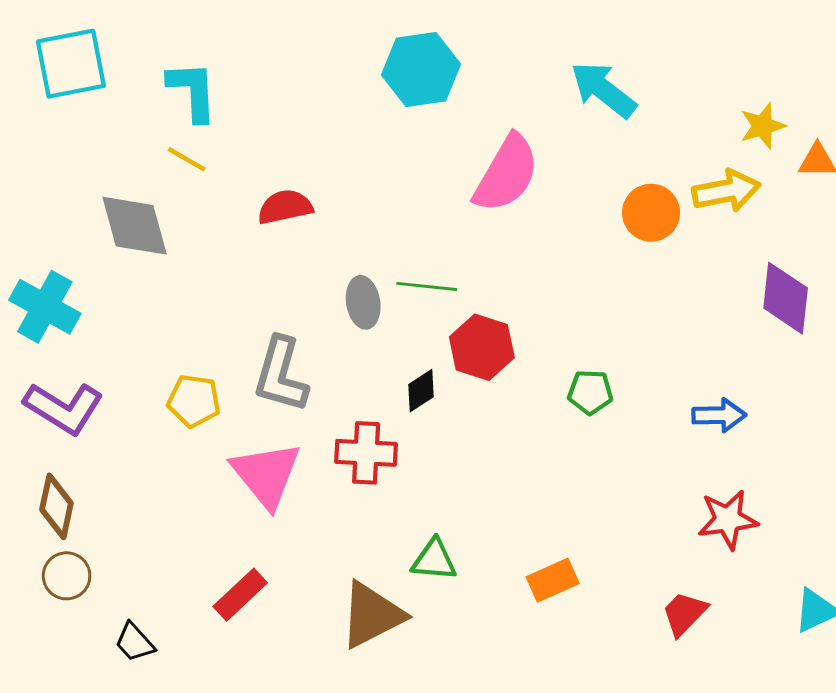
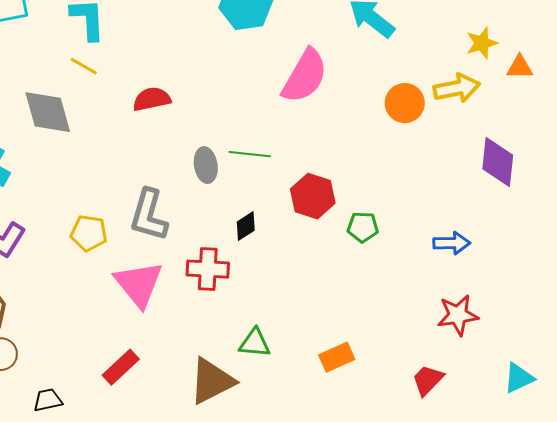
red hexagon: (482, 347) -> (313, 196), moved
black trapezoid: (135, 642) -> (48, 400), turned 120

